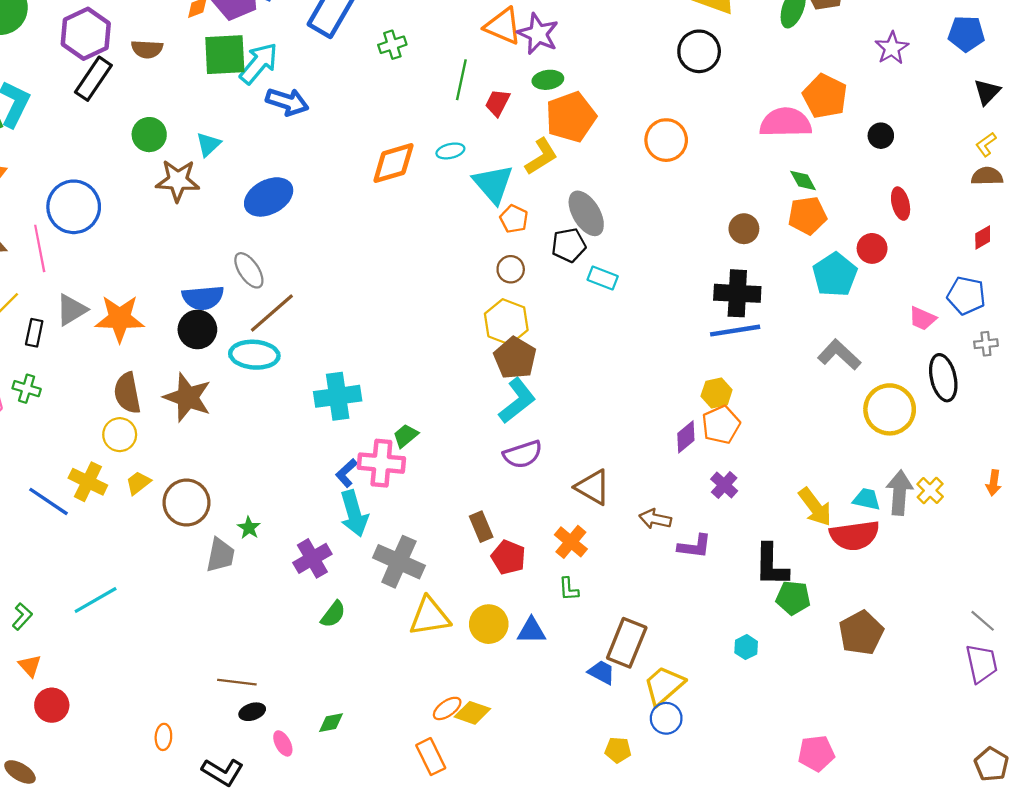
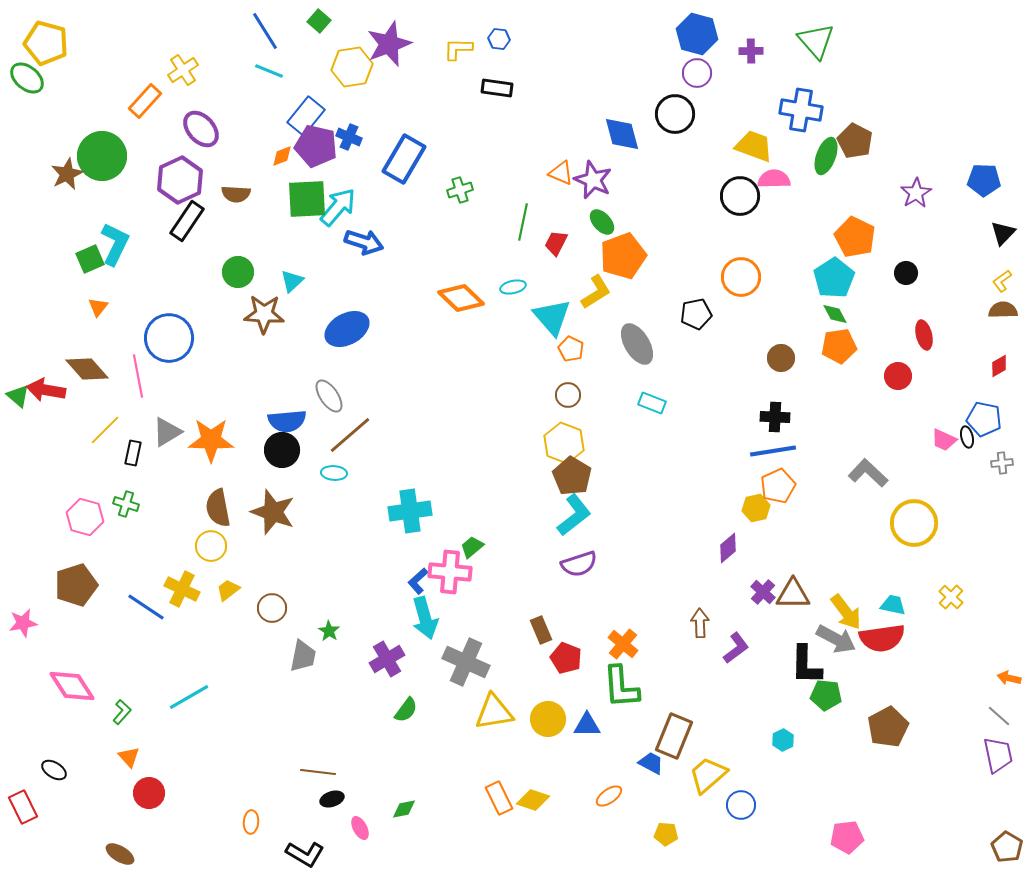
orange triangle: (503, 26) -> (561, 173), size x0.7
green ellipse: (548, 80) -> (602, 222), turned 56
pink semicircle: (786, 122) -> (774, 179), moved, size x0.7
orange circle: (666, 140) -> (741, 277), moved
orange diamond: (393, 163) -> (461, 298), turned 60
black pentagon: (569, 245) -> (696, 314), moved
cyan pentagon: (835, 275) -> (834, 278), moved
black cross: (737, 293) -> (775, 417), size x0.7
cyan ellipse: (254, 355) -> (334, 473), size x0.6
black ellipse: (943, 378) -> (967, 437), moved, size x0.5
orange pentagon: (721, 425) -> (778, 486), moved
orange arrow: (994, 483) -> (1009, 678), moved, turned 95
brown triangle: (593, 487) -> (793, 594), moved, turned -30
gray arrow: (899, 493) -> (836, 639), moved, turned 114
brown circle: (186, 503) -> (272, 608), size x0.7
brown arrow: (655, 519) -> (700, 623), turned 76
purple L-shape: (695, 546) -> (736, 648), turned -44
green L-shape: (569, 589) -> (621, 687), size x2.0
orange ellipse: (447, 708) -> (609, 796), moved
blue circle: (666, 718) -> (741, 805), moved
orange rectangle: (431, 757) -> (499, 798), moved

